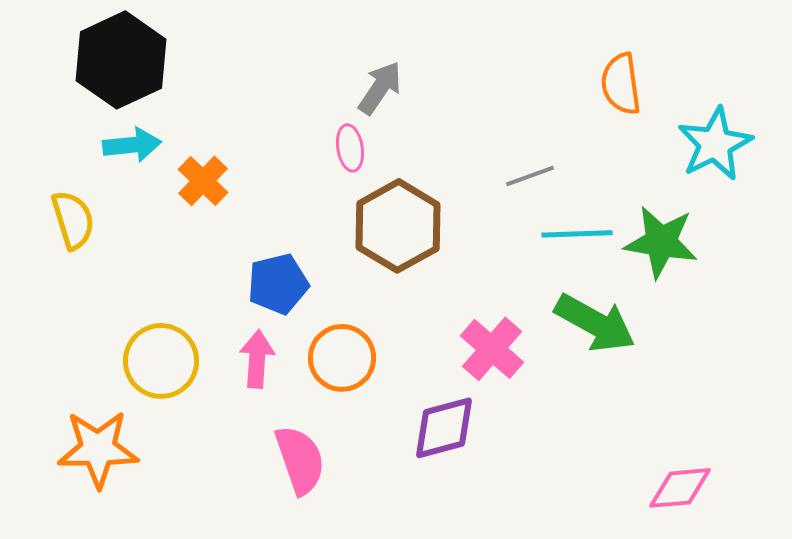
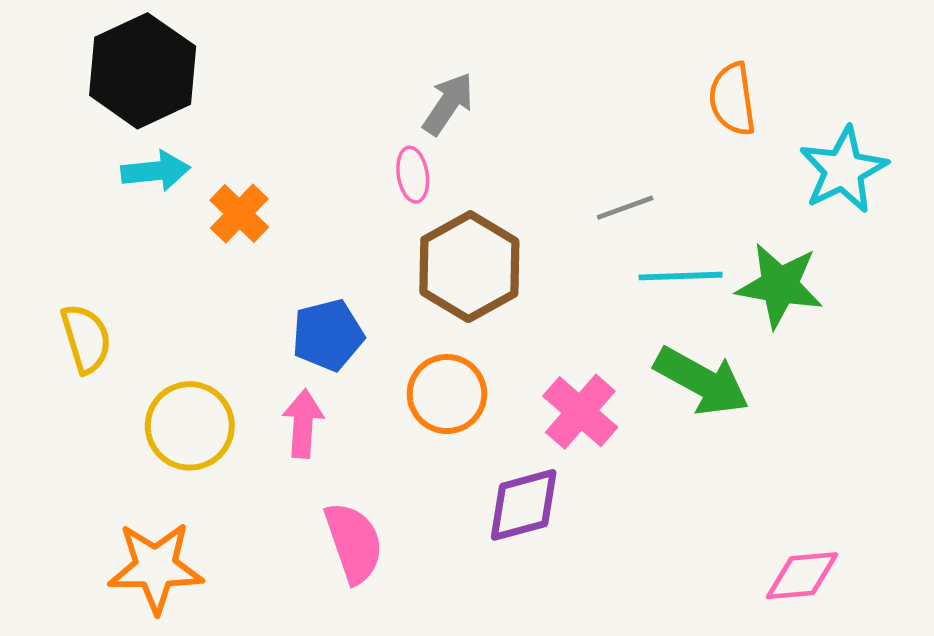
yellow semicircle: (73, 220) -> (86, 339), moved
orange circle: (342, 358) -> (447, 394), moved
orange star: (98, 449) -> (156, 567), moved

